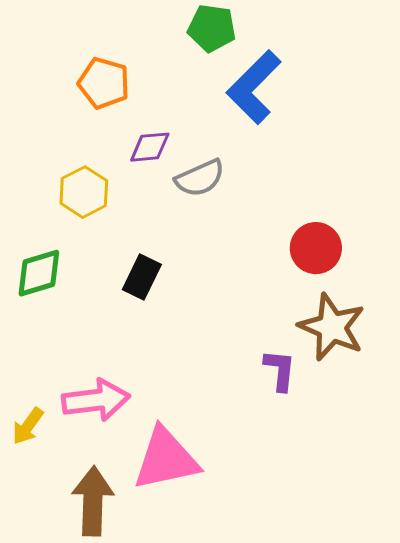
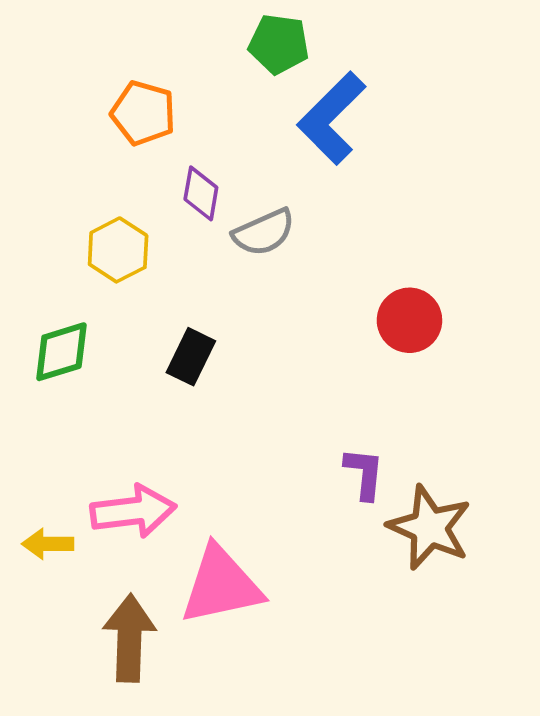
purple diamond: (150, 147) -> (201, 193), turned -75
brown star: (332, 327) -> (430, 528), moved
yellow arrow: (28, 426) -> (48, 544), turned 54

